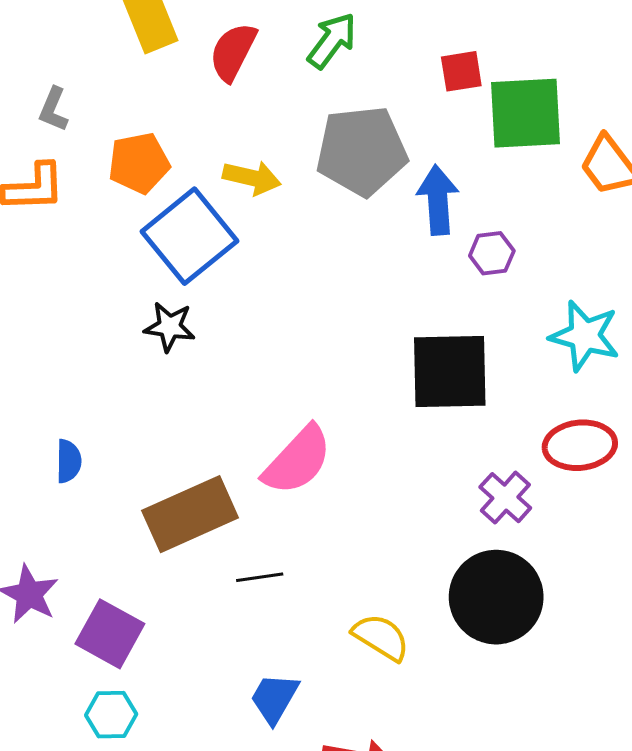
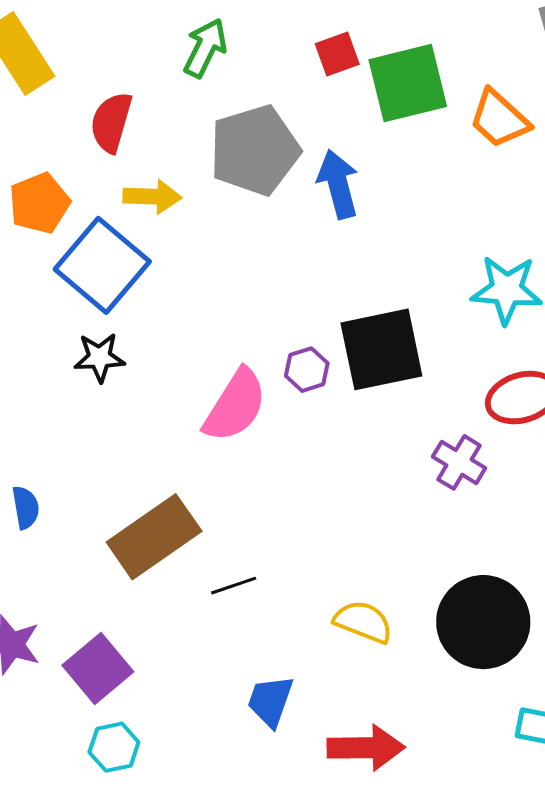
red semicircle: (233, 52) -> (111, 122), moved
purple hexagon: (492, 253) -> (307, 370), moved
pink semicircle: (297, 460) -> (235, 406), moved
black circle: (496, 597) -> (483, 622), moved
purple square: (110, 634) -> (98, 668), turned 32

